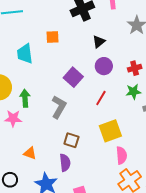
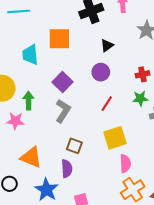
orange square: (52, 37) -> (59, 39), size x1.6
purple circle: (104, 66) -> (101, 72), moved
purple square: (73, 77) -> (63, 82), moved
orange triangle: (30, 153) -> (31, 157), size x1.6

